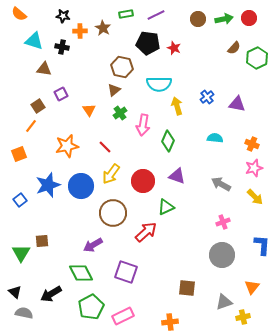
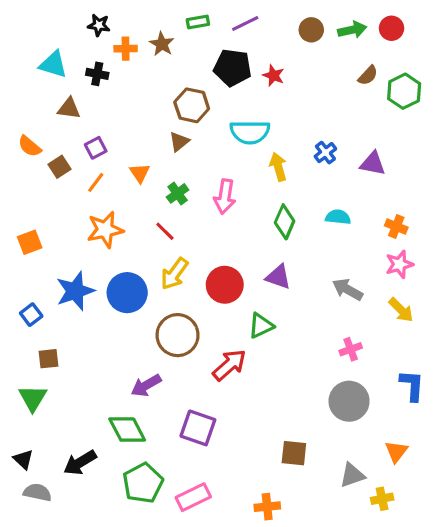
orange semicircle: (19, 14) -> (30, 146), moved
green cross: (120, 113) -> (178, 193), moved
orange line: (31, 126) -> (96, 182), moved
green diamond: (168, 141) -> (285, 222), moved
brown square: (42, 241) -> (48, 359), moved

